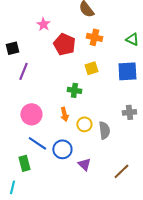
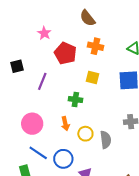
black square: (12, 48) -> (17, 66), moved
yellow square: (91, 68) -> (92, 77), turned 32
purple line: (23, 71) -> (42, 81), moved

